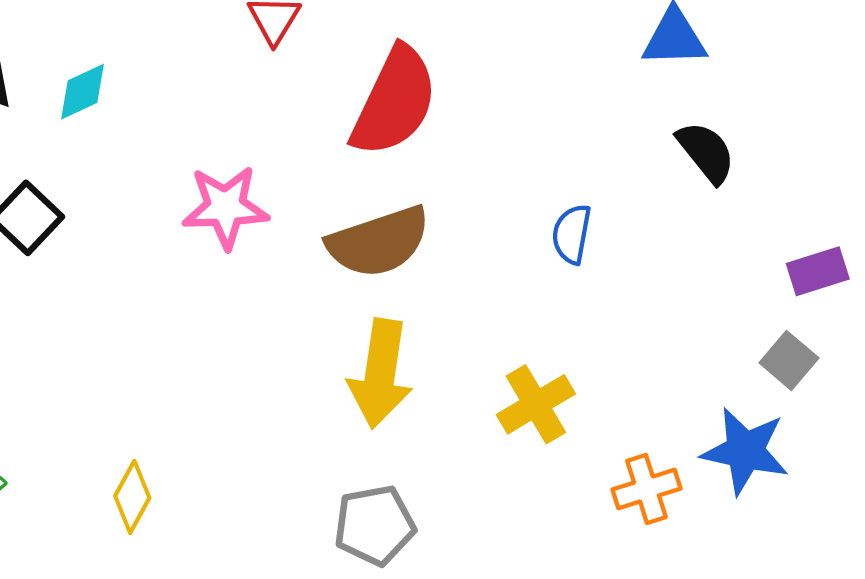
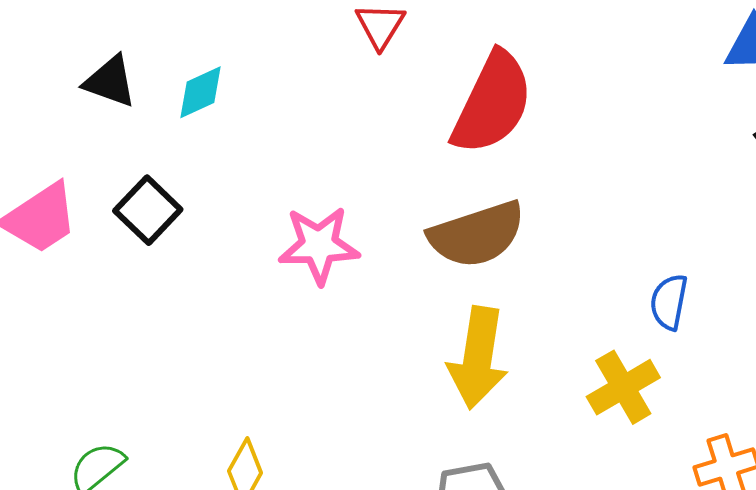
pink star: (225, 207) -> (319, 245), moved
blue semicircle: (572, 234) -> (669, 302), moved

